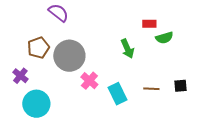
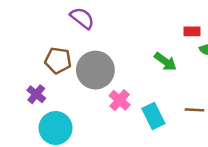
brown pentagon: (38, 48) -> (58, 60), turned 30
green arrow: (127, 49) -> (165, 62), turned -30

